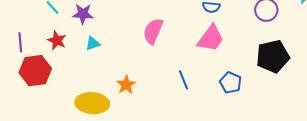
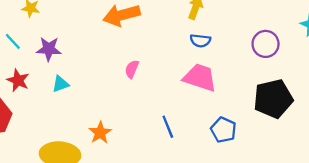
pink semicircle: (153, 31) -> (132, 69), size x0.6
pink trapezoid: (211, 38) -> (200, 78), turned -108

